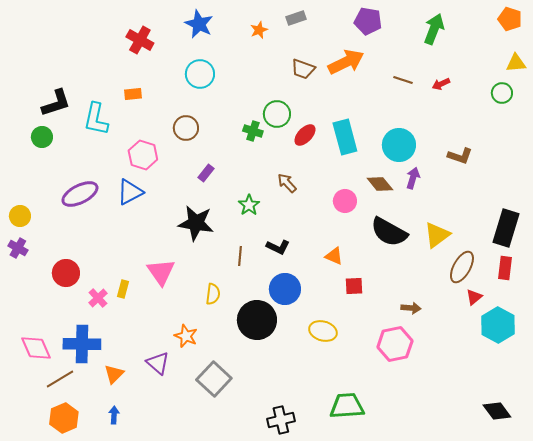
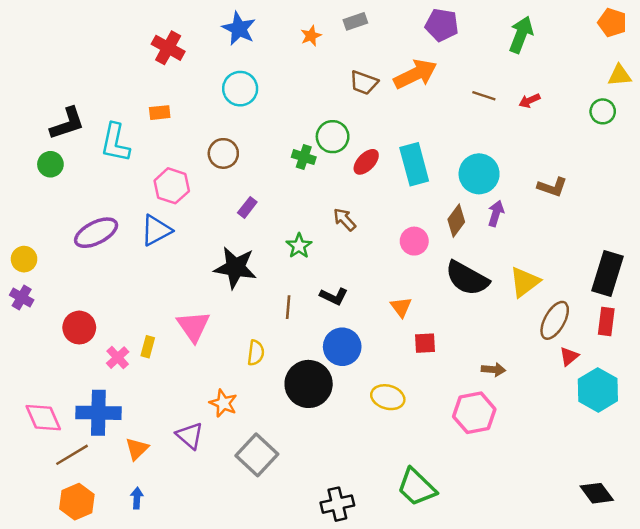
brown diamond: (380, 184) -> (456, 221), turned 76
orange triangle: (334, 256) -> (401, 307), turned 30
green trapezoid: (347, 406) -> (417, 487), turned -132

